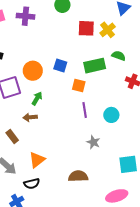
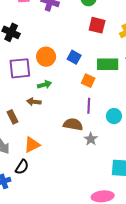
red square: (86, 28) -> (97, 25), moved
green arrow: (37, 98) -> (45, 85), turned 32
brown semicircle: (78, 176) -> (73, 124), moved
black semicircle: (32, 184) -> (22, 167), turned -56

